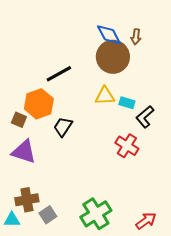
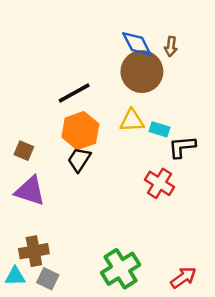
orange hexagon: (39, 104) -> (80, 131), moved
black L-shape: (145, 117) -> (182, 147), turned 35
gray square: (48, 215) -> (48, 279), moved, turned -30

